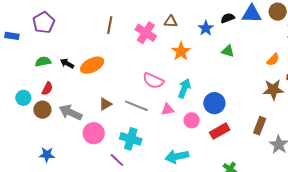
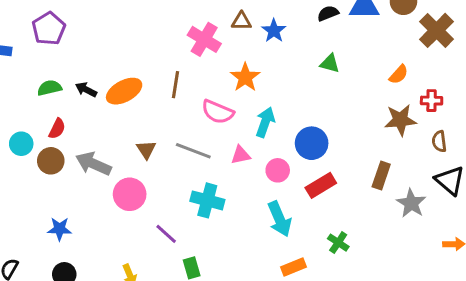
brown line: (110, 25) -> (176, 85), moved
blue star: (206, 28) -> (274, 31), moved
orange star: (181, 51) -> (245, 77), moved
brown triangle: (105, 104) -> (146, 150), turned -32
cyan cross: (131, 139) -> (207, 200), moved
cyan arrow: (177, 156) -> (280, 219), moved, turned -100

